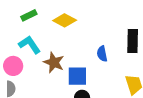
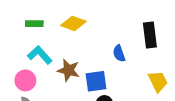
green rectangle: (29, 15) -> (34, 24), turned 35

